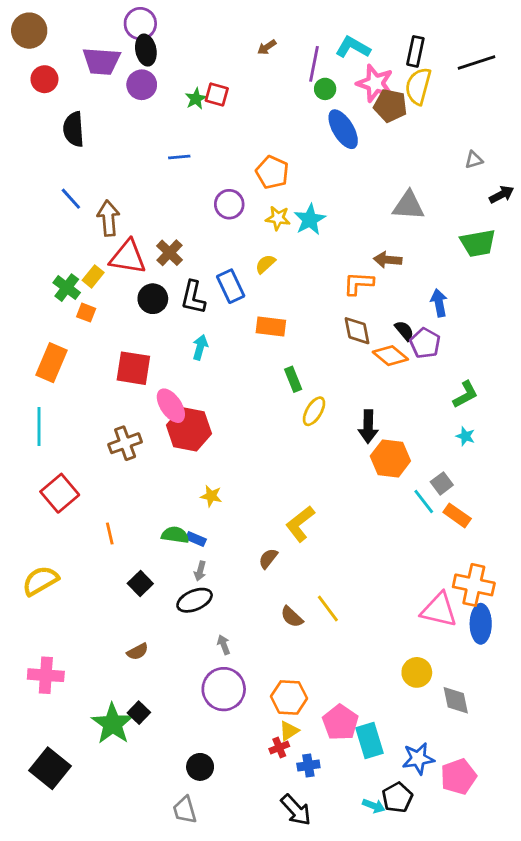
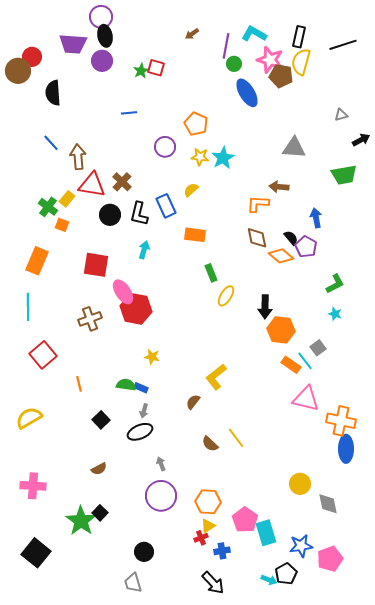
brown circle: (29, 31) -> (18, 71), moved
orange rectangle: (457, 515) -> (291, 365), moved
pink triangle: (439, 610) -> (306, 399), moved

